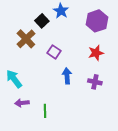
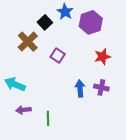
purple hexagon: (97, 21) -> (91, 22), moved
blue arrow: (67, 76) -> (80, 89), moved
cyan arrow: (14, 79) -> (15, 84), turned -30

